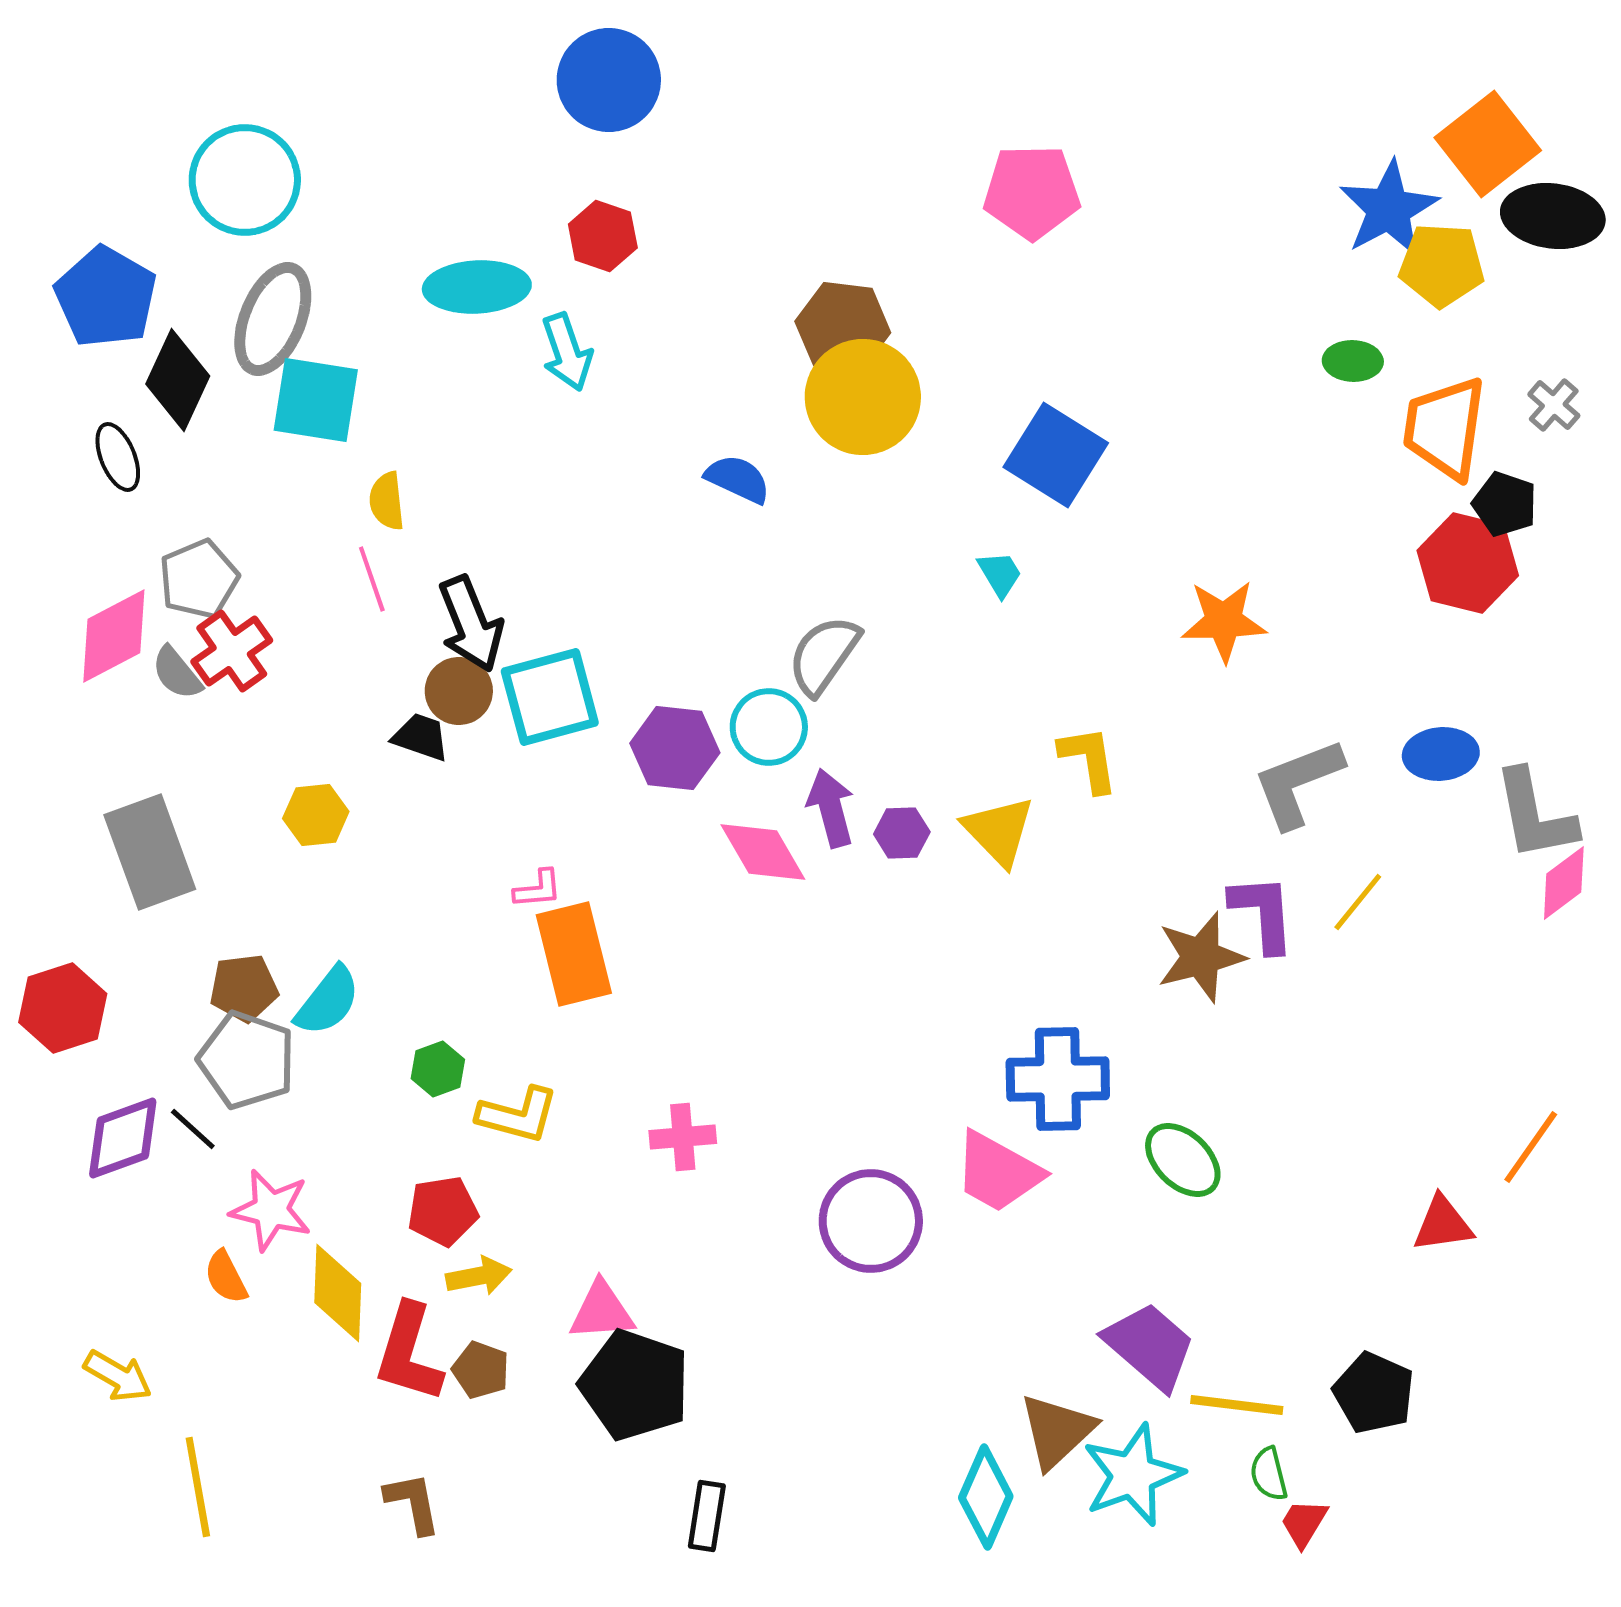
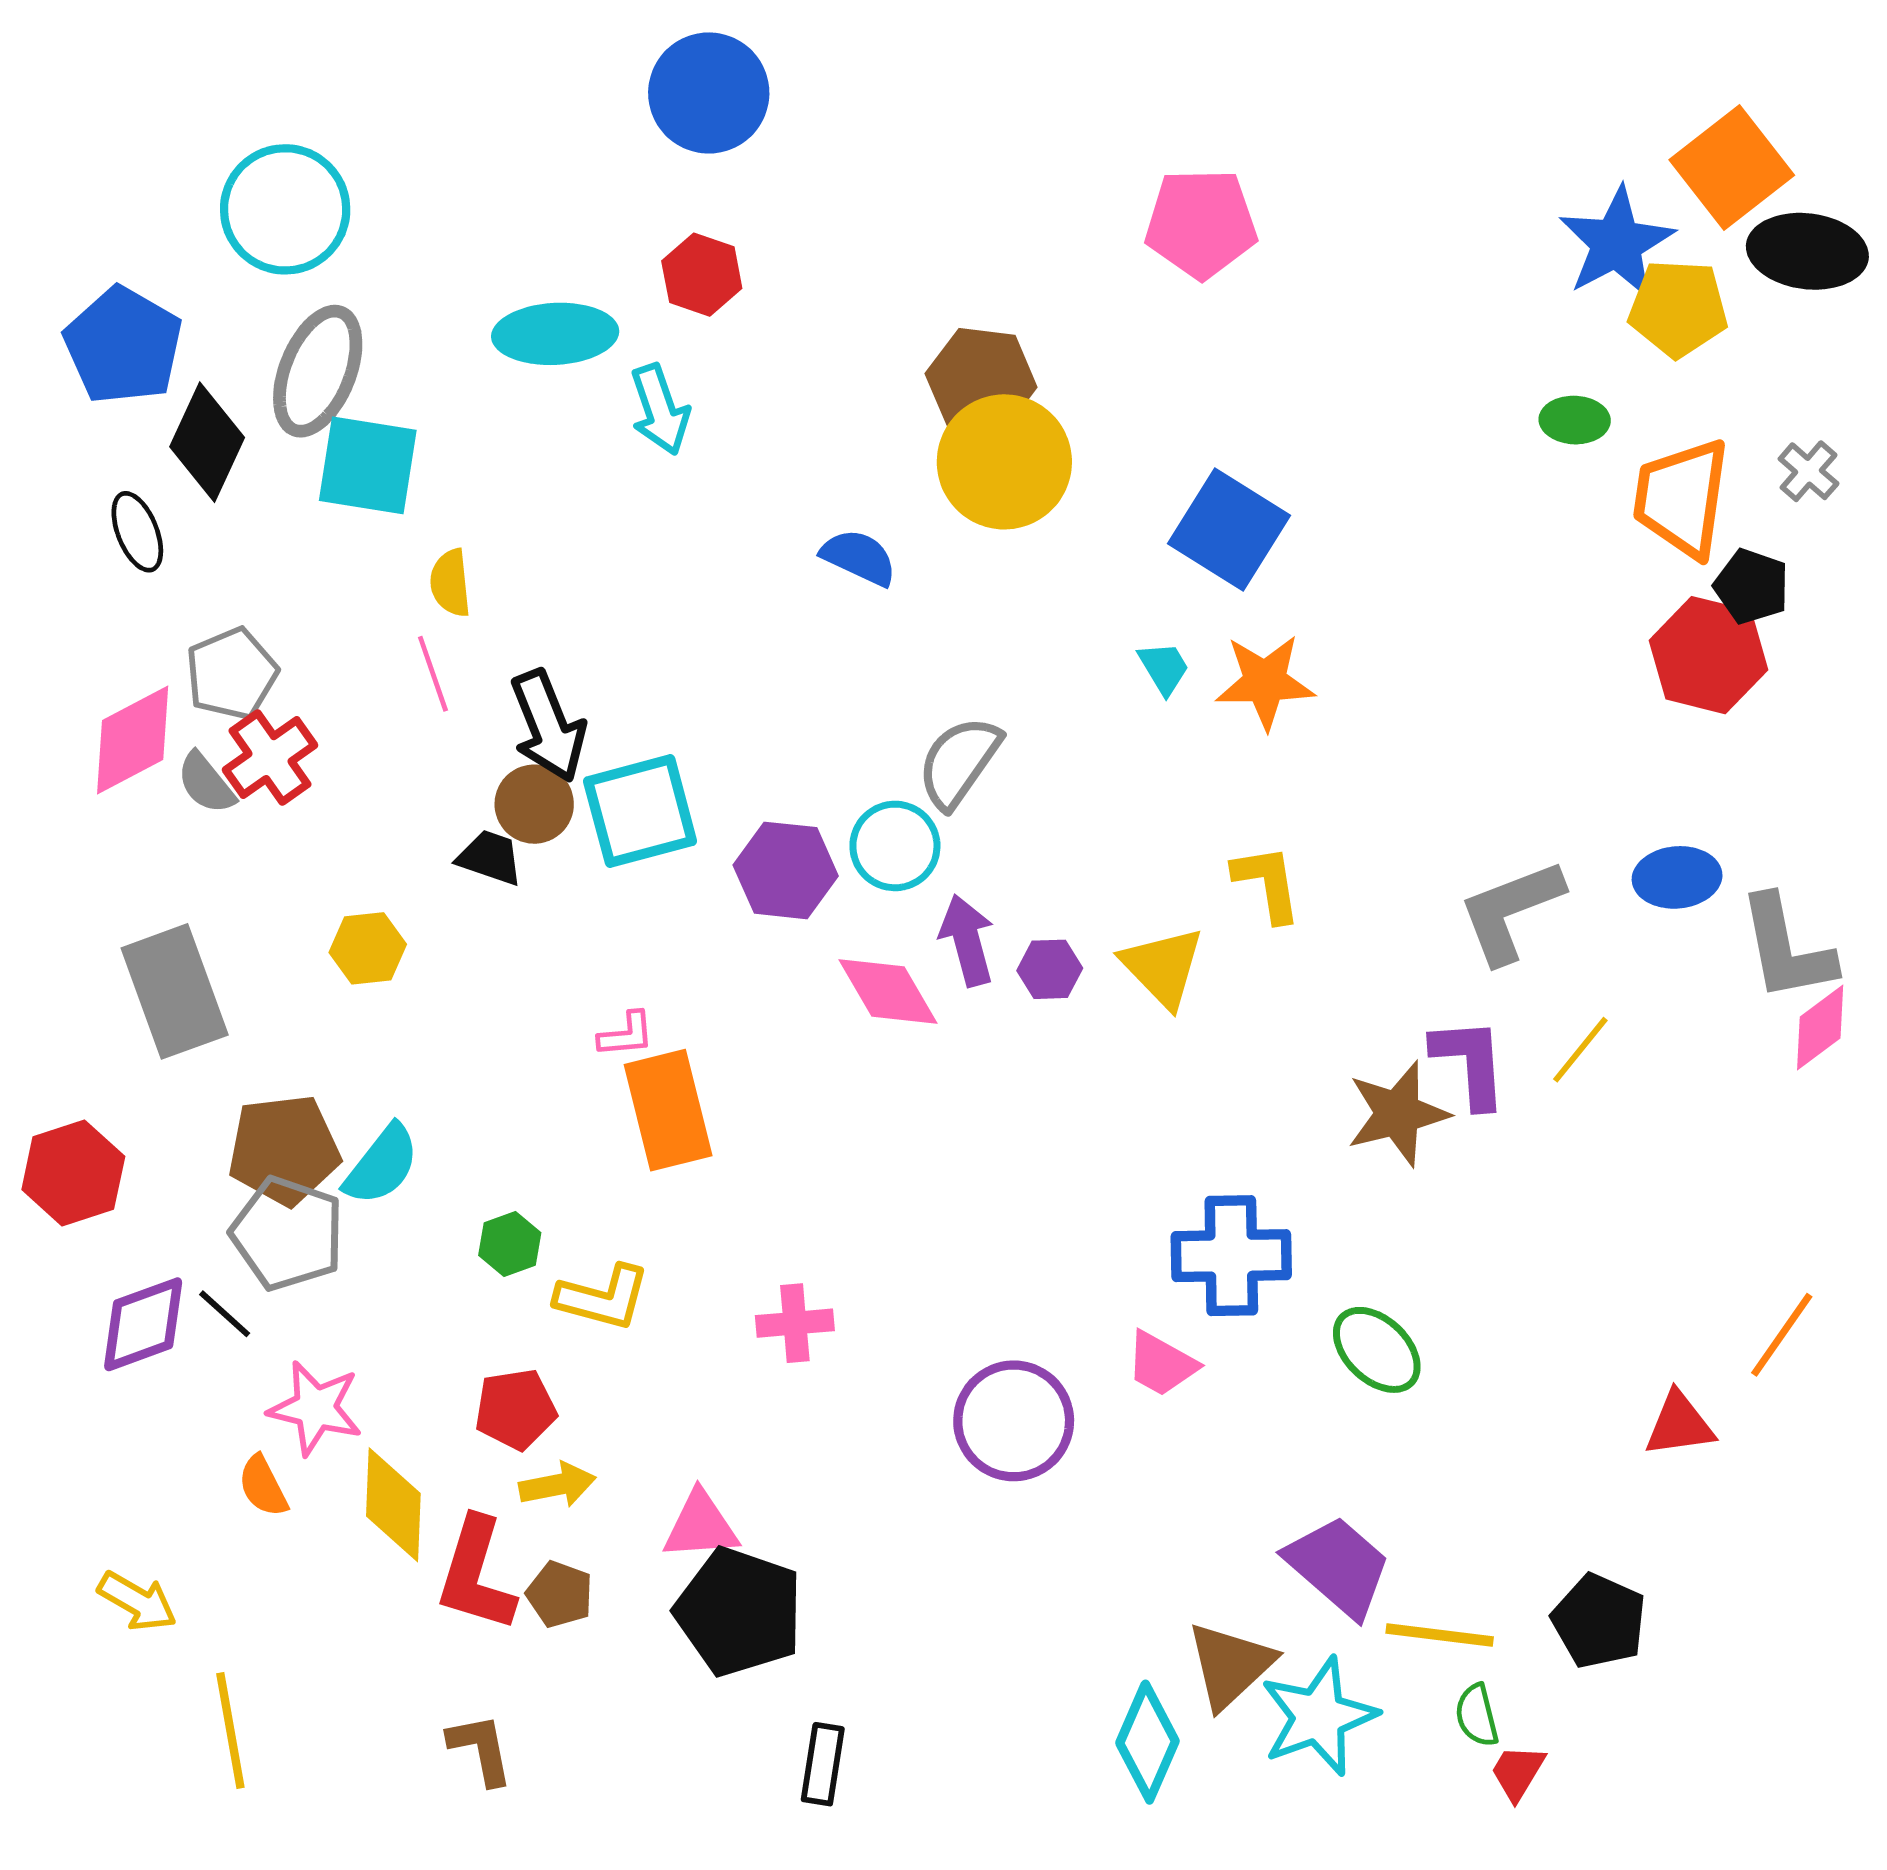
orange star: (1224, 621) -> (1265, 682), moved
brown pentagon: (244, 988) -> (284, 1150), size x1.4
pink trapezoid: (998, 1172) -> (1161, 1364), size x0.7

